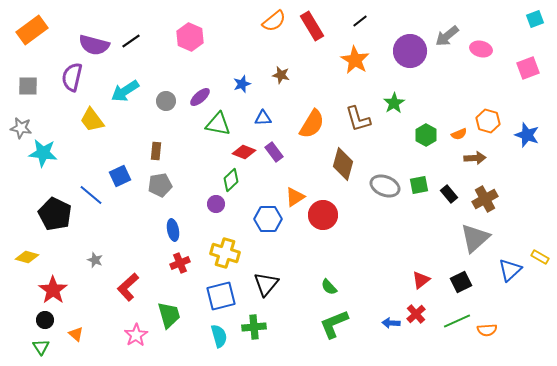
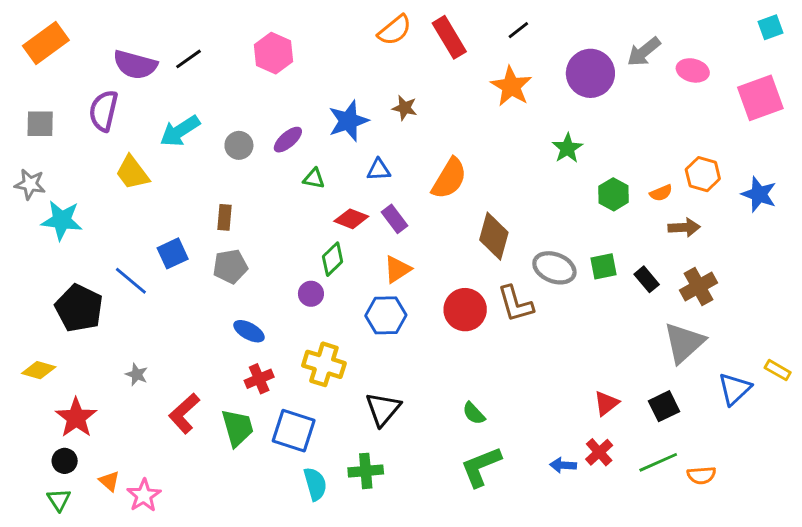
pink square: (528, 68) -> (760, 98), size x1.4
blue star: (242, 84) -> (348, 121), size x1.6
brown L-shape: (358, 119) -> (516, 304), moved
green triangle: (218, 124) -> (314, 178), size x0.6
orange triangle: (295, 197) -> (397, 269), moved
blue ellipse: (173, 230) -> (249, 331), turned -50
blue square: (221, 296) -> (294, 431), moved, turned 32
green trapezoid: (169, 315) -> (237, 428), moved
pink star: (136, 335) -> (144, 495), moved

